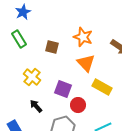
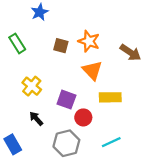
blue star: (23, 12) -> (40, 12), moved
brown square: (52, 47) -> (61, 46), moved
yellow rectangle: (102, 87) -> (110, 97), turned -30

